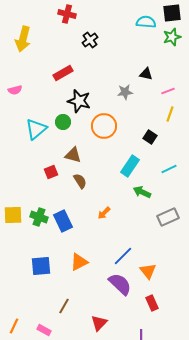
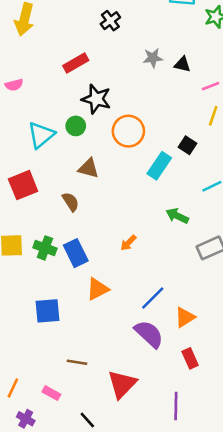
gray star: (125, 92) -> (153, 58), moved
cyan rectangle: (130, 166) -> (159, 166), moved
red square: (51, 172) -> (23, 185), moved, size x1.6
brown semicircle: (80, 181) -> (71, 202), moved
orange triangle: (79, 262) -> (98, 289), moved
orange triangle: (148, 271) -> (185, 317), turned 36
brown line: (64, 306) -> (77, 362), turned 70
red triangle: (99, 323) -> (122, 384), size x1.4

